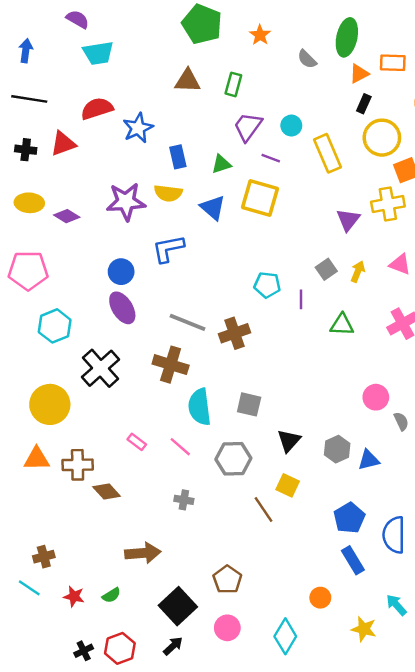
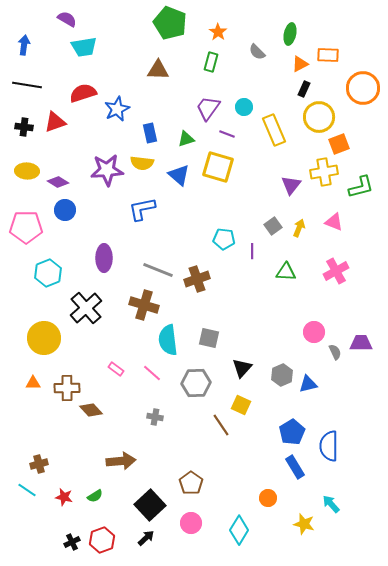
green ellipse: (347, 37) -> (290, 34), size x0.7
green rectangle: (233, 84) -> (211, 62), moved
blue circle: (121, 272) -> (65, 210), moved
purple ellipse: (122, 308) -> (104, 258), turned 32
orange triangle: (37, 459) -> (33, 383), size x0.7

